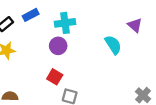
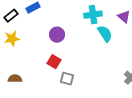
cyan cross: (65, 23) -> (93, 15), moved

